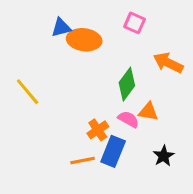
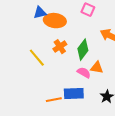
yellow line: (28, 92) -> (37, 58), moved
orange cross: (98, 130) -> (60, 47), moved
blue rectangle: (113, 151) -> (74, 94), turned 66

